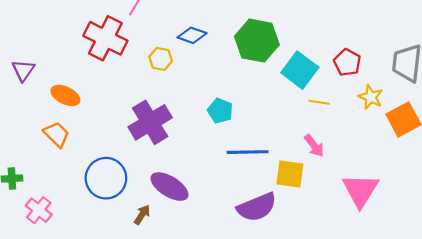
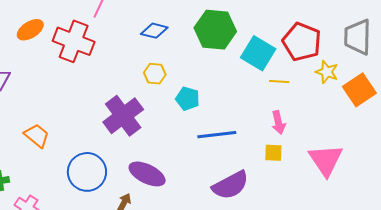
yellow hexagon: (161, 59) -> (155, 74), moved
red pentagon: (347, 62) -> (302, 42), size x1.5
orange ellipse: (65, 95) -> (30, 30), moved, turned -52
pink arrow: (314, 146) -> (278, 123), turned 30
yellow square: (290, 174) -> (273, 153), moved, size x0.7

